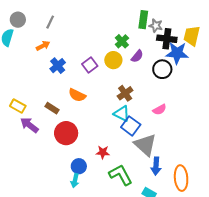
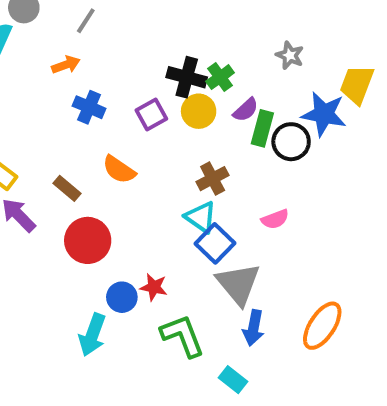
green rectangle: (143, 20) -> (262, 128), moved
black cross: (167, 39) -> (187, 77), moved
blue cross: (58, 66) -> (89, 107), turned -35
blue circle: (79, 166) -> (122, 297), moved
orange ellipse: (181, 178) -> (322, 326), moved, turned 30
cyan arrow: (75, 181) -> (92, 335), size x1.5

